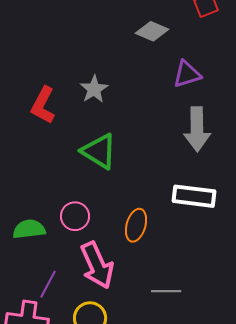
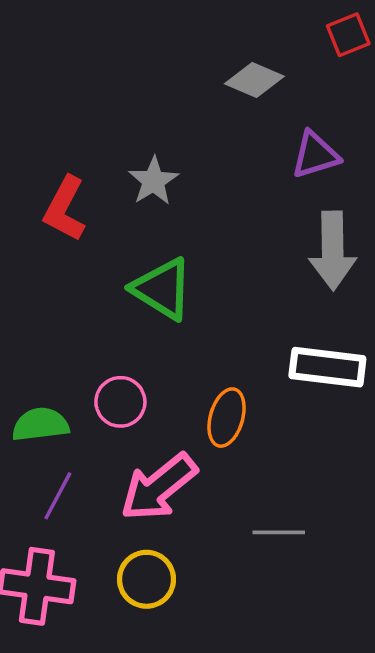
pink arrow: (97, 265) -> (159, 487), turned 75
purple line: (48, 284) -> (58, 496), moved

